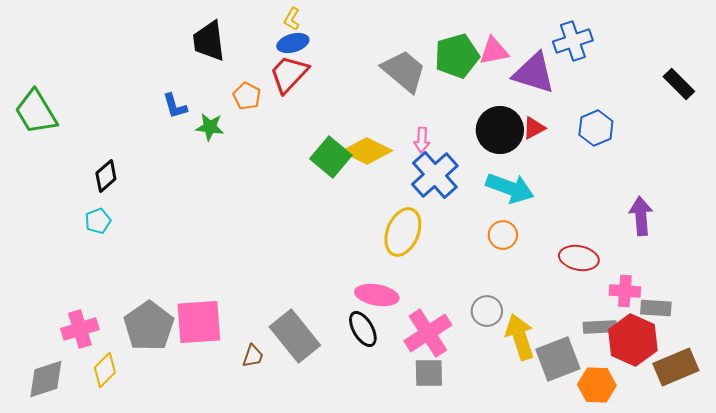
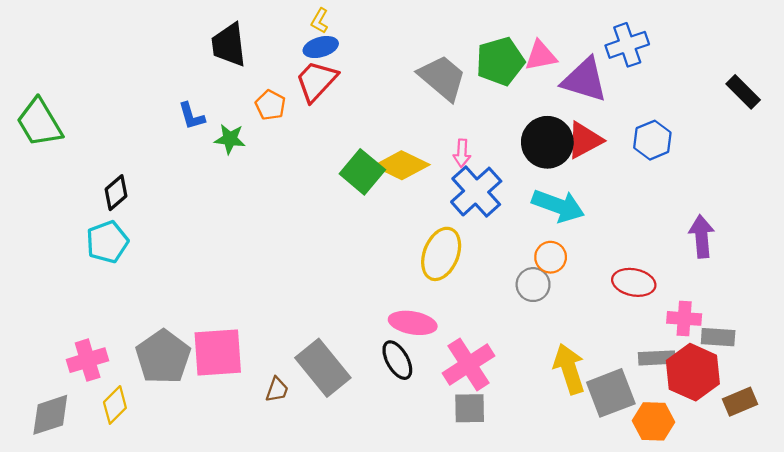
red triangle: (534, 128) -> (585, 140), size x1.5
cyan pentagon: (98, 221) -> (107, 242), size x1.5
gray circle: (487, 311) -> (533, 285), moved
brown rectangle: (676, 367) -> (740, 402), size x0.7

